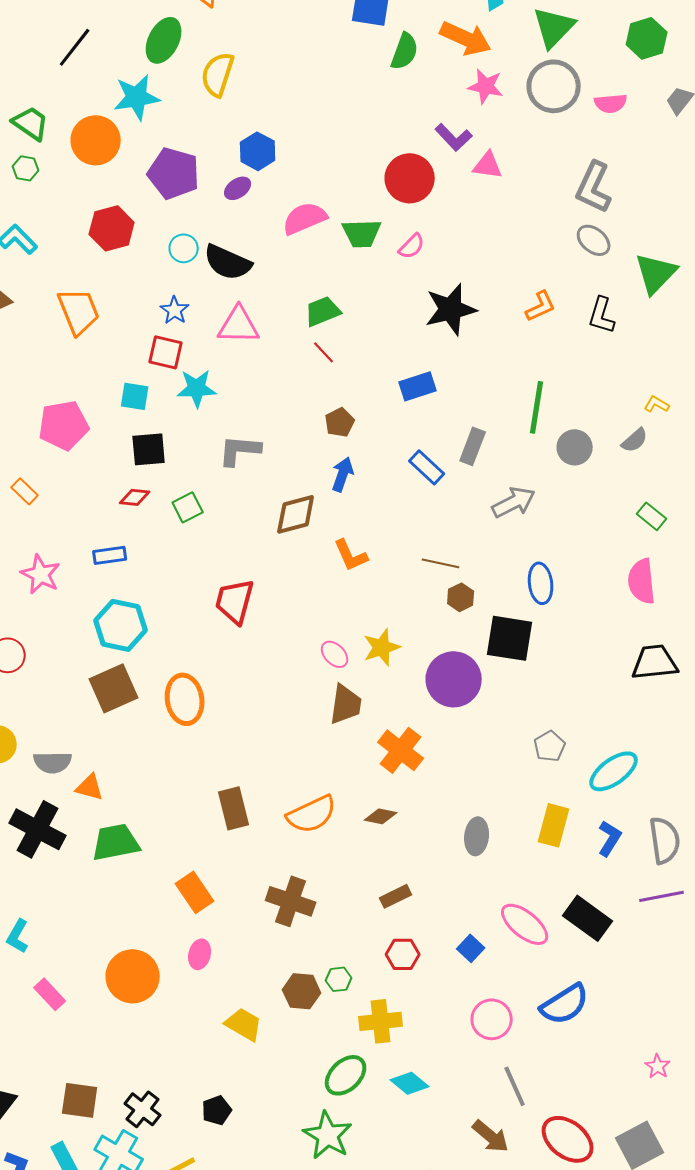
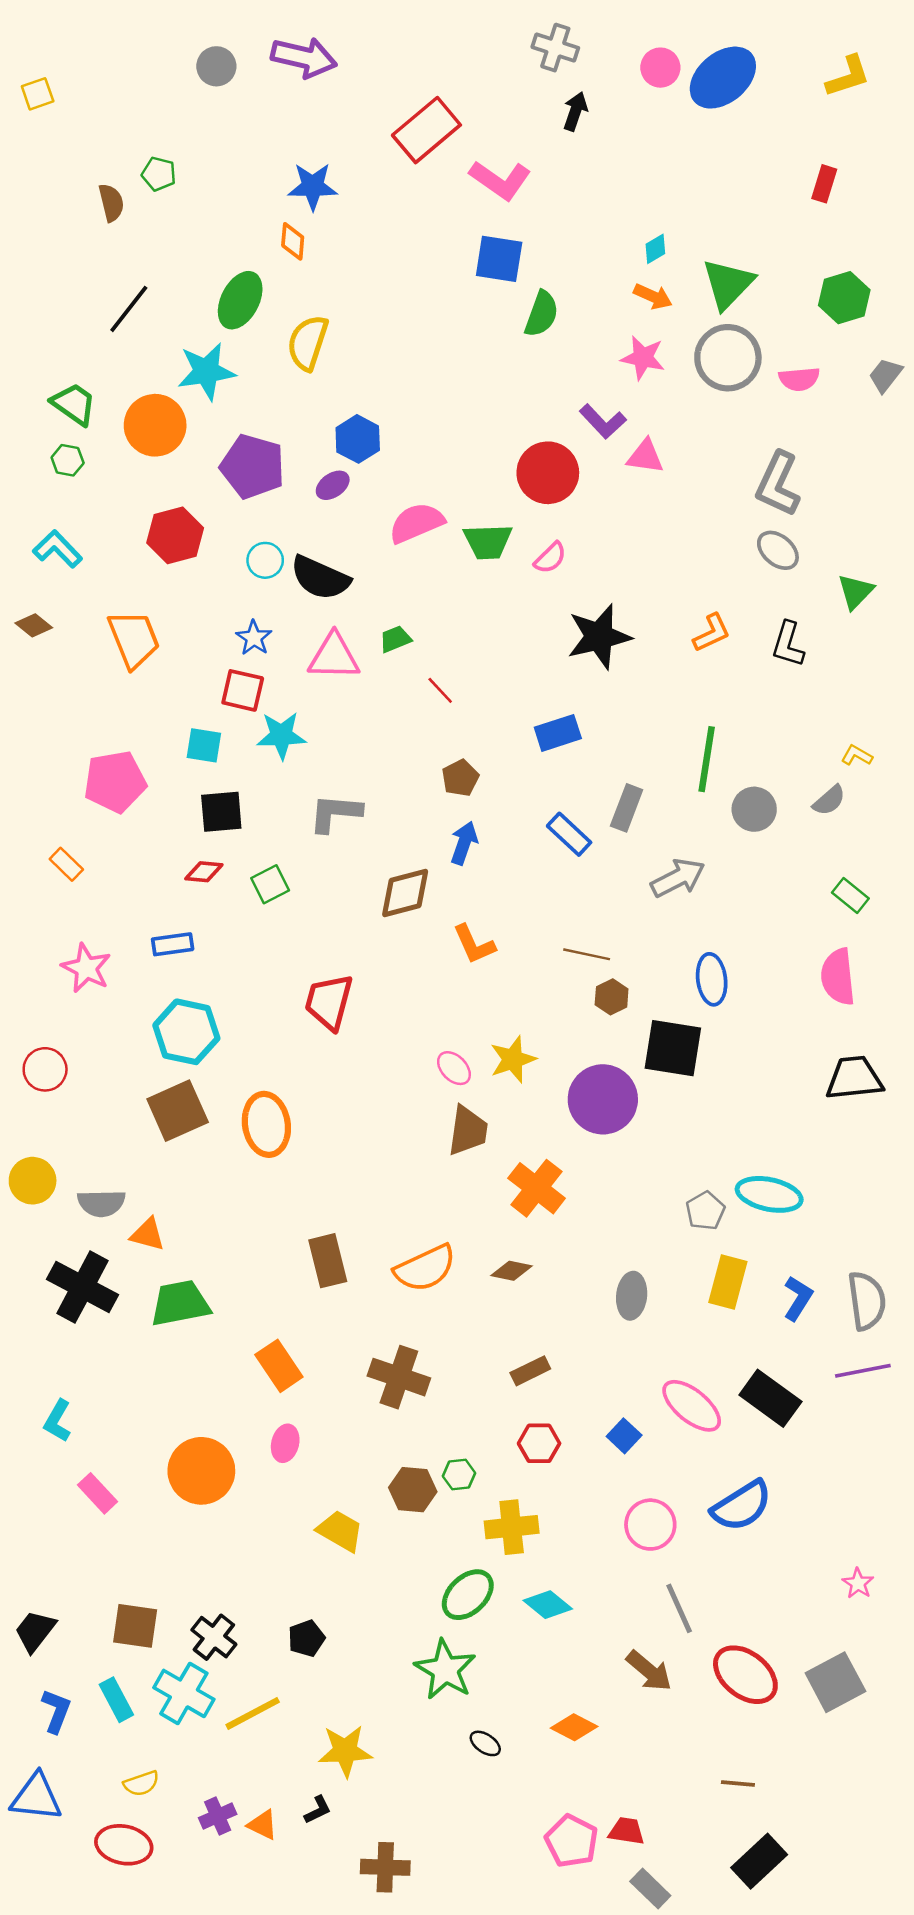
orange arrow: (466, 38) -> (653, 296), moved, size x0.6
green triangle: (656, 273) -> (855, 592), size x0.7
green trapezoid: (323, 311) -> (395, 639), moved, size x0.7
gray pentagon: (550, 746) -> (705, 1211), moved
cyan ellipse: (614, 771) -> (769, 1194), moved, turned 48

